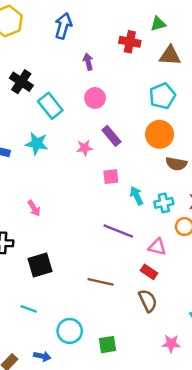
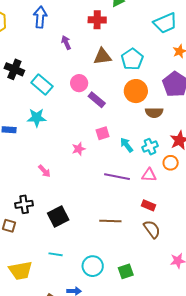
brown triangle: (170, 56) -> (102, 56), moved
pink circle: (95, 98) -> (79, 83), moved
pink star: (85, 148) -> (79, 149), moved
pink triangle: (157, 247) -> (149, 175), moved

